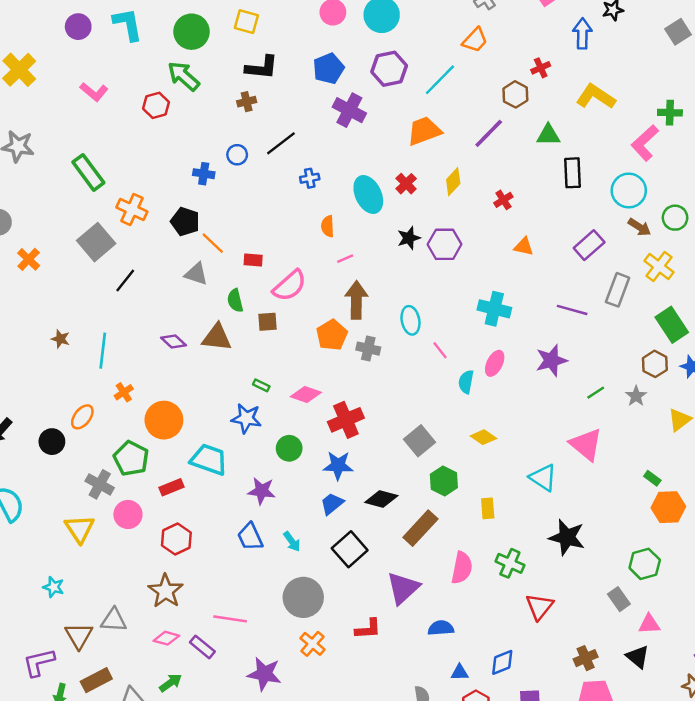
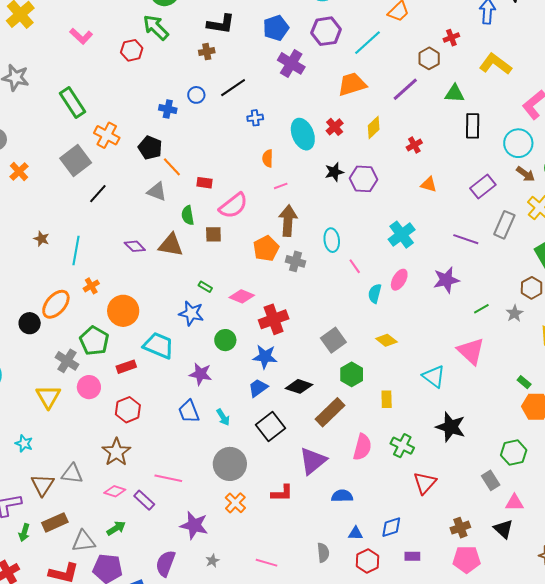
cyan cross: (494, 309) -> (402, 235), turned 36
orange ellipse: (82, 417) -> (56, 304), size x1.4

